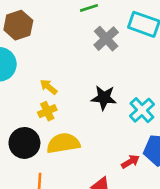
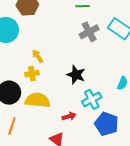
cyan cross: (142, 110) -> (92, 99), moved
red arrow: (130, 162) -> (69, 116), moved

